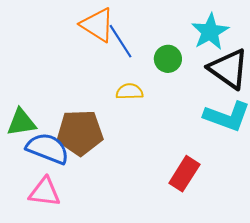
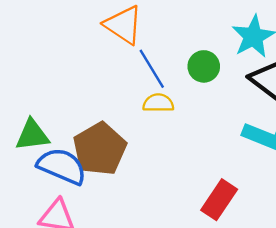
blue line: (121, 41) -> (152, 69), moved
brown pentagon: (80, 133) -> (100, 149), turned -30

